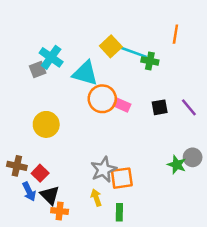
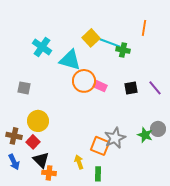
gray square: (38, 70) -> (24, 88), moved, turned 32
yellow circle: (46, 124) -> (38, 121), moved
gray star: (104, 170) -> (115, 138), moved
orange square: (122, 178) -> (100, 146), turned 30
blue arrow: (29, 192) -> (14, 162), moved

